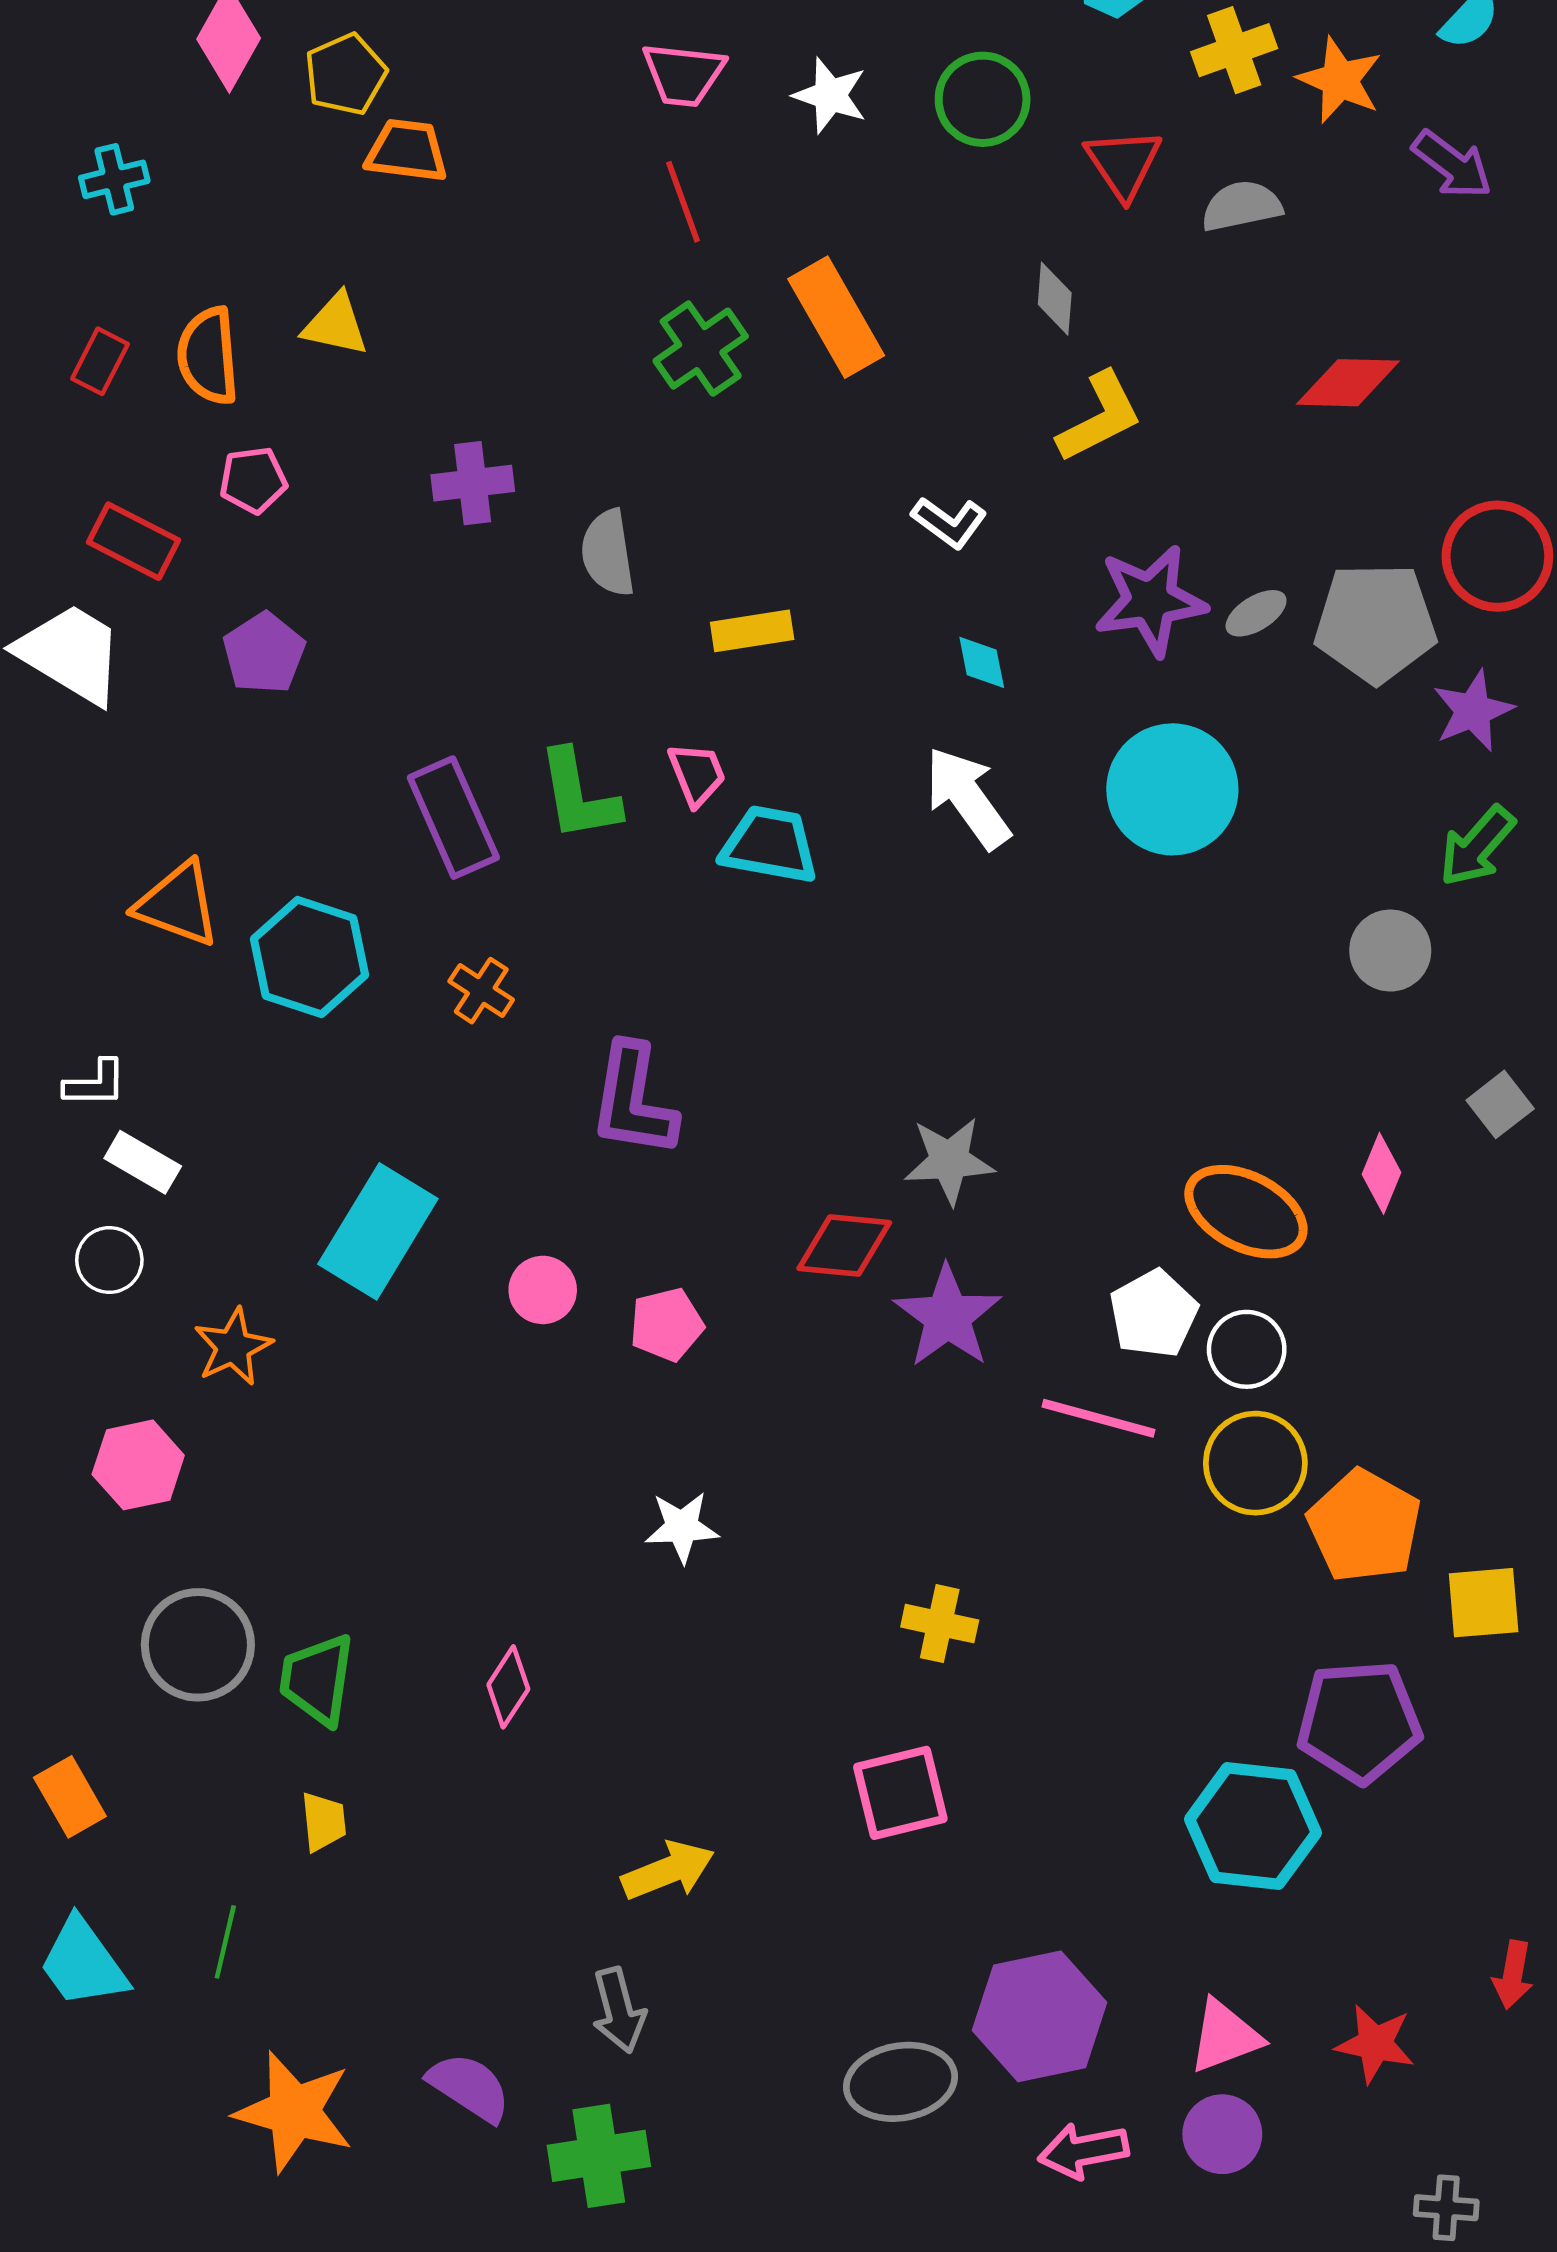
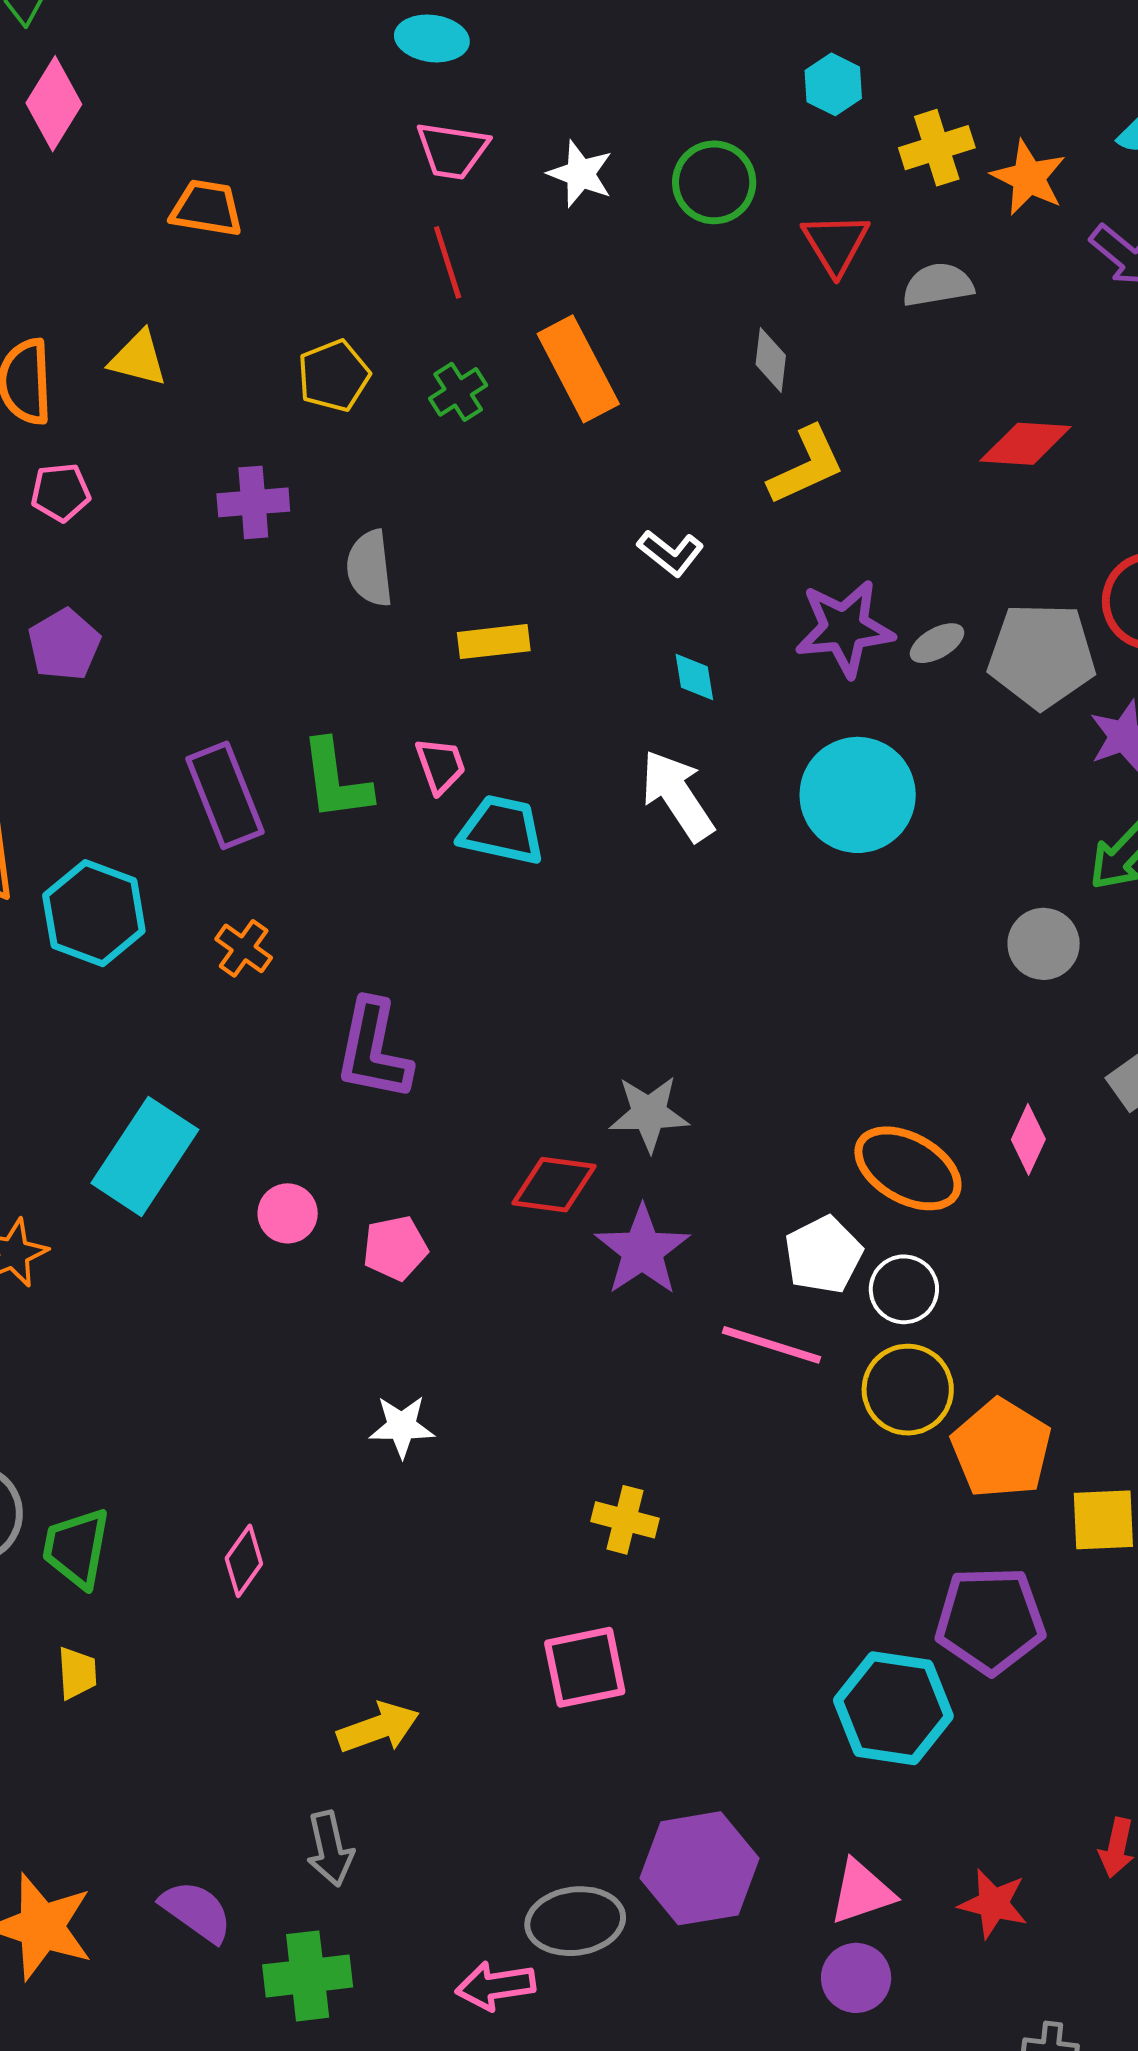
yellow pentagon: (346, 74) -> (334, 376), moved
green cross: (701, 349) -> (458, 392), size x0.7
pink arrow: (1083, 2151) -> (495, 1986), moved

